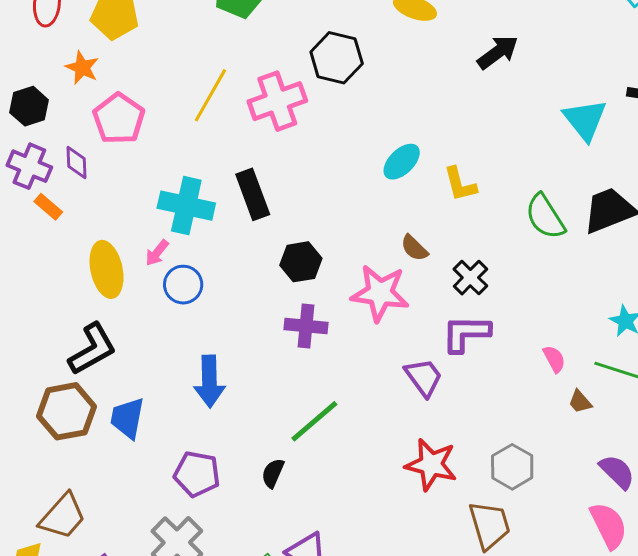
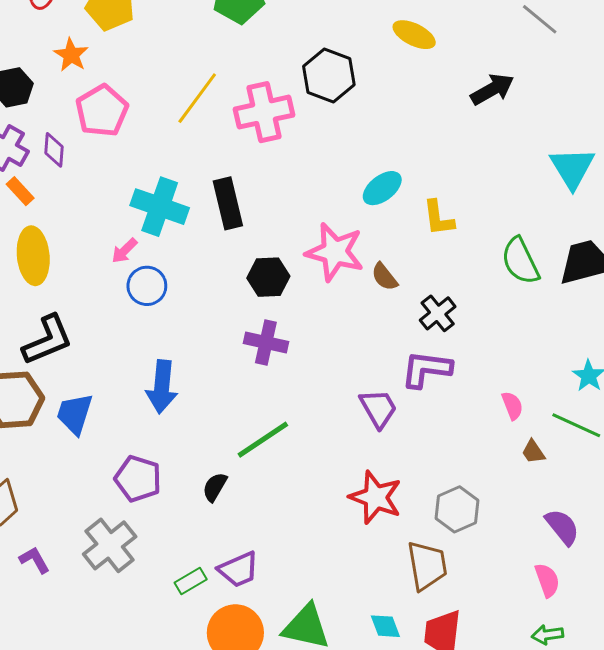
yellow ellipse: (107, 269) -> (33, 256), moved
pink star: (380, 293) -> (335, 252), moved
pink semicircle: (609, 526) -> (547, 580), size x0.7

